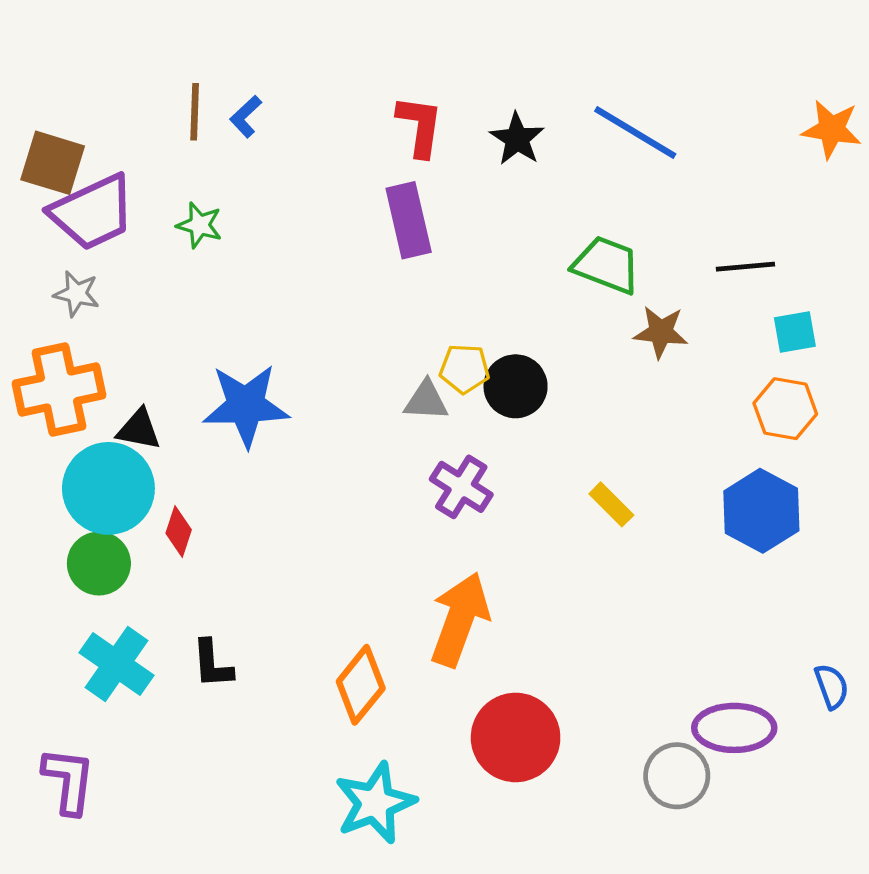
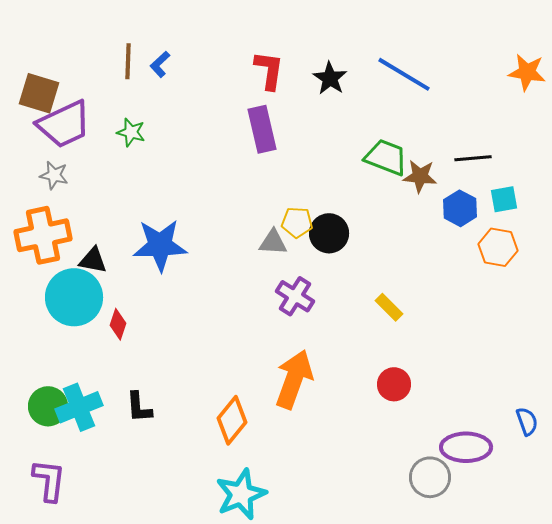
brown star: (661, 332) -> (420, 176), moved
blue hexagon: (761, 511) -> (460, 208), moved, size x0.7
green circle: (99, 563) -> (48, 406), moved
cyan cross: (116, 664) -> (79, 407), turned 33
red circle: (516, 737) -> (394, 384), moved, size x0.6

